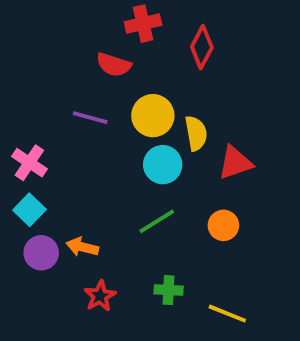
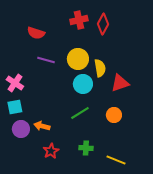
red cross: (143, 24) -> (79, 20), moved
red semicircle: (114, 65) -> (36, 33), moved
cyan square: (29, 210) -> (15, 107), turned 35

